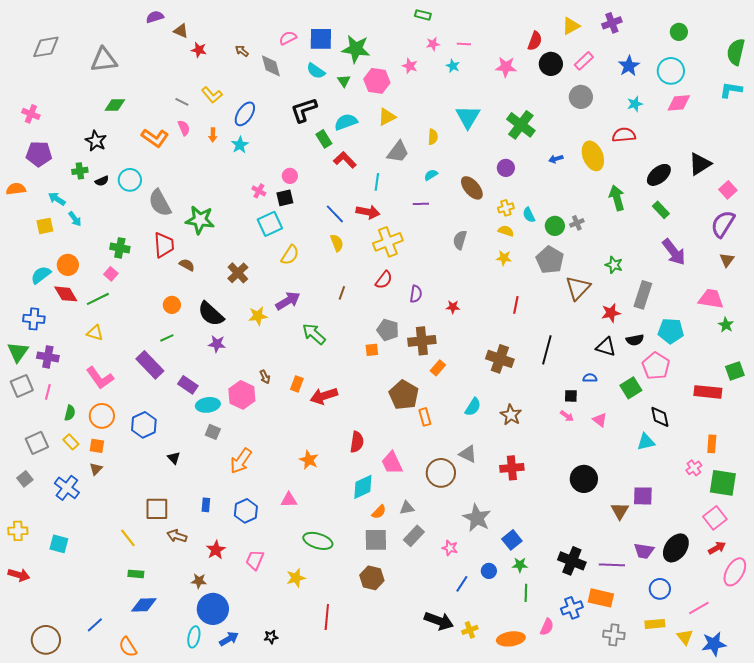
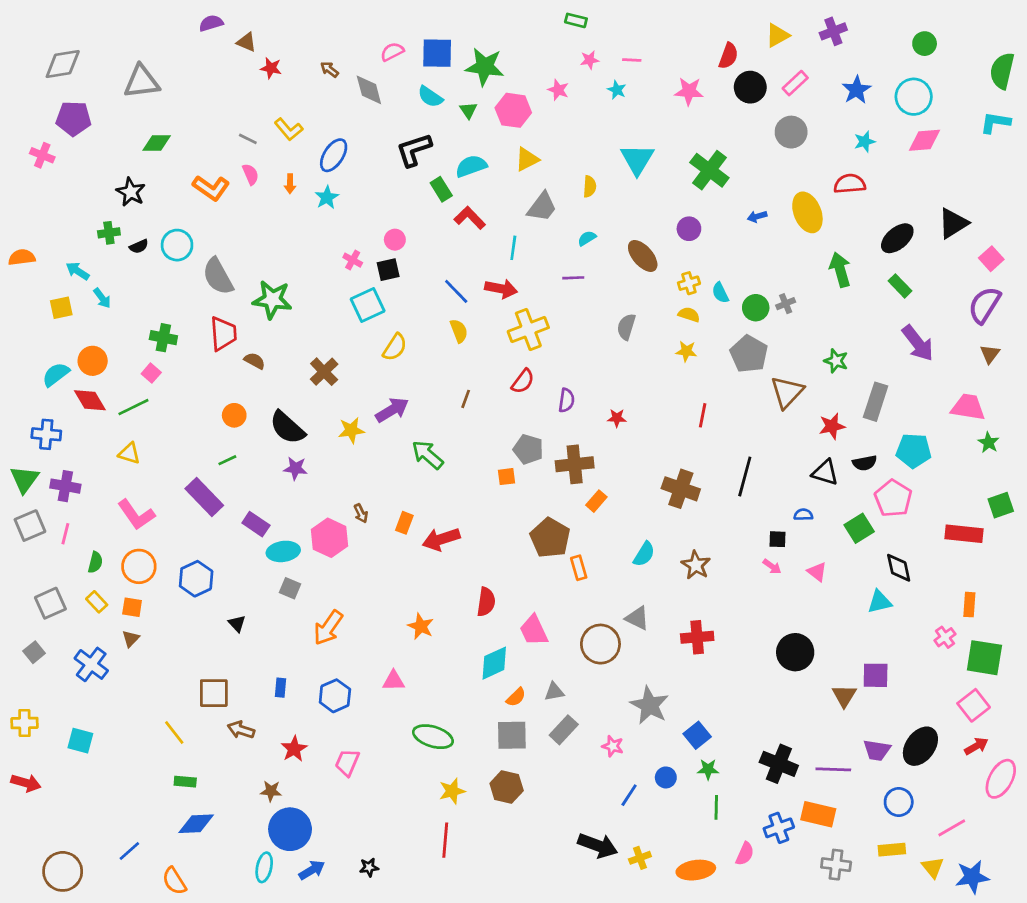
purple pentagon: (39, 154) -> (74, 118), moved
yellow star: (296, 578) -> (452, 791), moved

